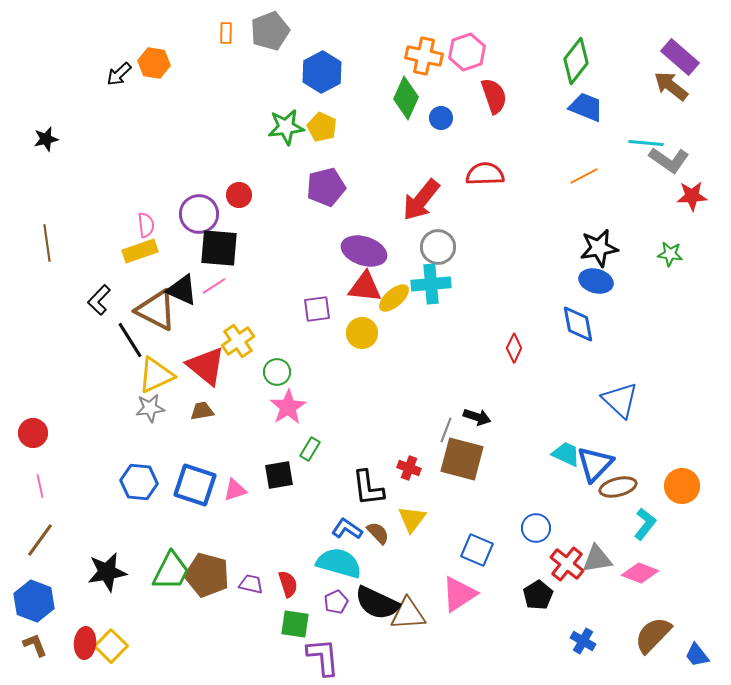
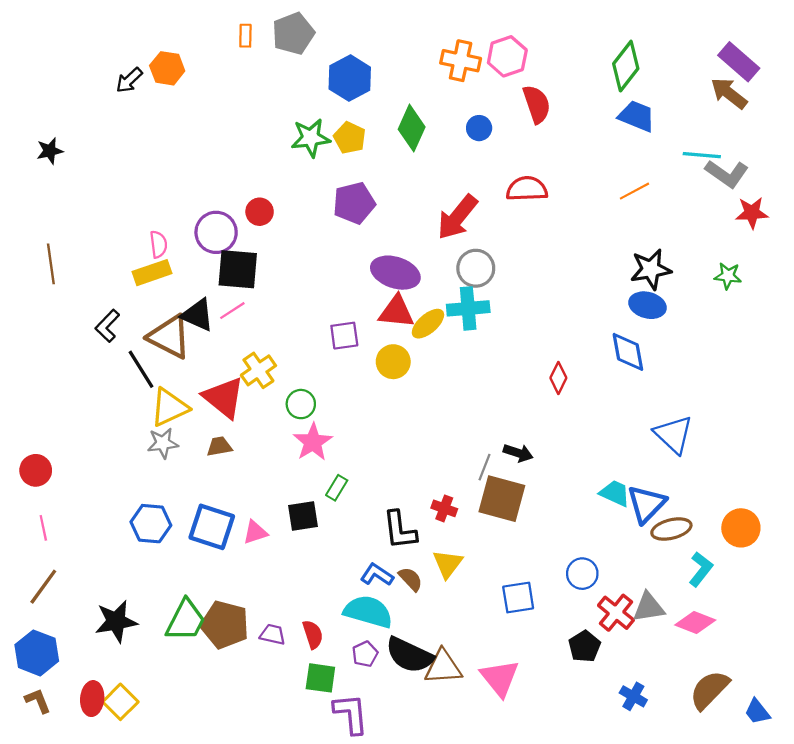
green diamond: (406, 98) -> (412, 128), moved
blue square: (477, 550) -> (518, 597), turned -32
pink triangle: (459, 594) -> (500, 678), moved, turned -36

